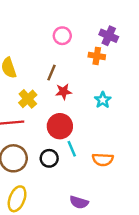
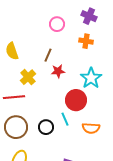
purple cross: (109, 36) -> (89, 16), moved
cyan star: (103, 100) -> (91, 78), size x1.5
red circle: (60, 126) -> (76, 100), moved

